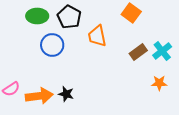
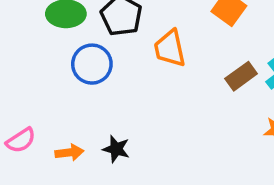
orange arrow: (39, 96) -> (69, 152), size x0.6

